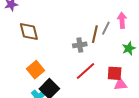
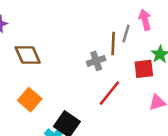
orange square: (36, 70) -> (30, 100), moved
red square: (115, 73) -> (144, 69), moved

